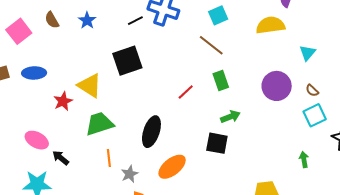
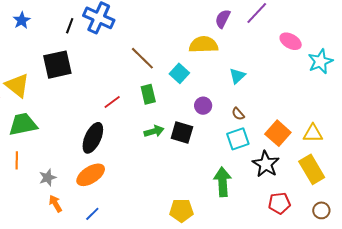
cyan square: (218, 15) -> (179, 73), moved, turned -30
black line: (135, 21) -> (70, 26), turned -49
purple circle: (277, 86) -> (203, 106), size x0.6
black ellipse: (151, 132) -> (93, 138), moved
black square: (217, 143) -> (182, 132), moved
orange line: (109, 158) -> (17, 160), moved
green arrow: (304, 160) -> (223, 182), size x1.8

